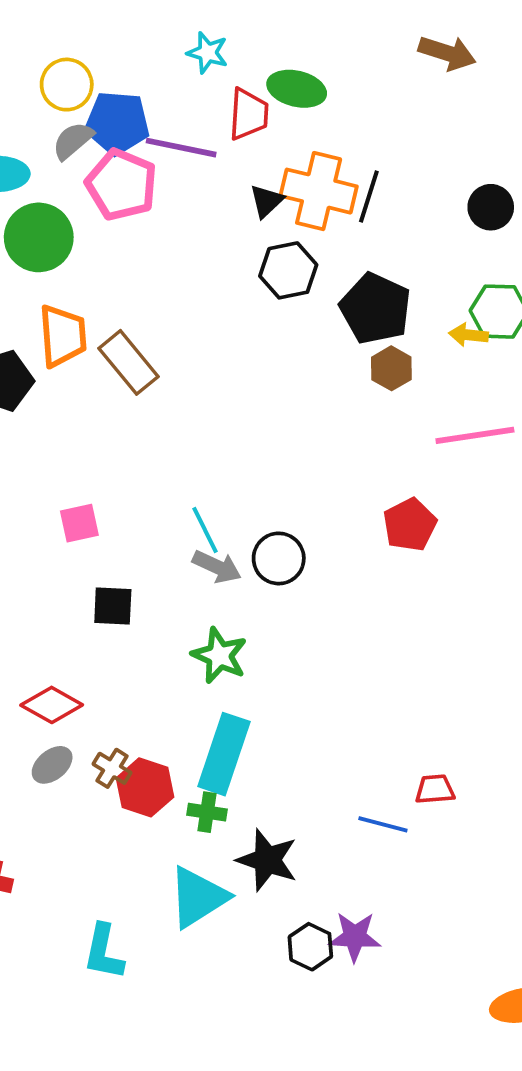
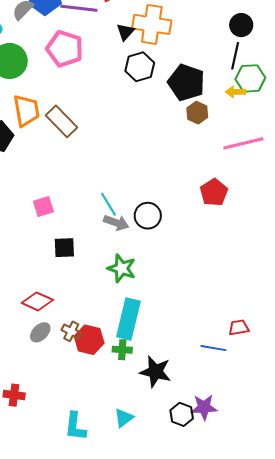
pink pentagon: (121, 185) -> (65, 49), moved
black line: (369, 196) -> (235, 56), moved
cyan triangle: (198, 897) -> (124, 418), moved, size x0.6

